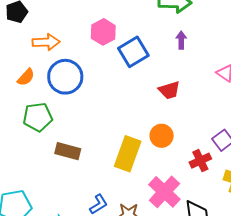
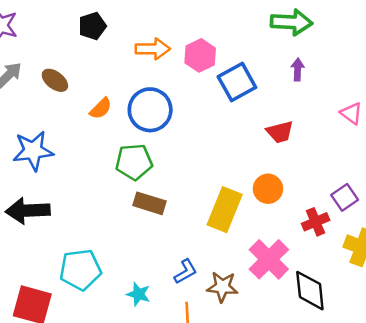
orange arrow: (46, 42) -> (153, 49), moved
green pentagon: (38, 117) -> (134, 162), moved

